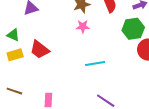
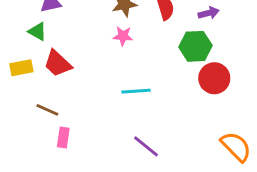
green triangle: (13, 35) -> (37, 32), moved
brown line: (14, 91) -> (47, 110), moved

